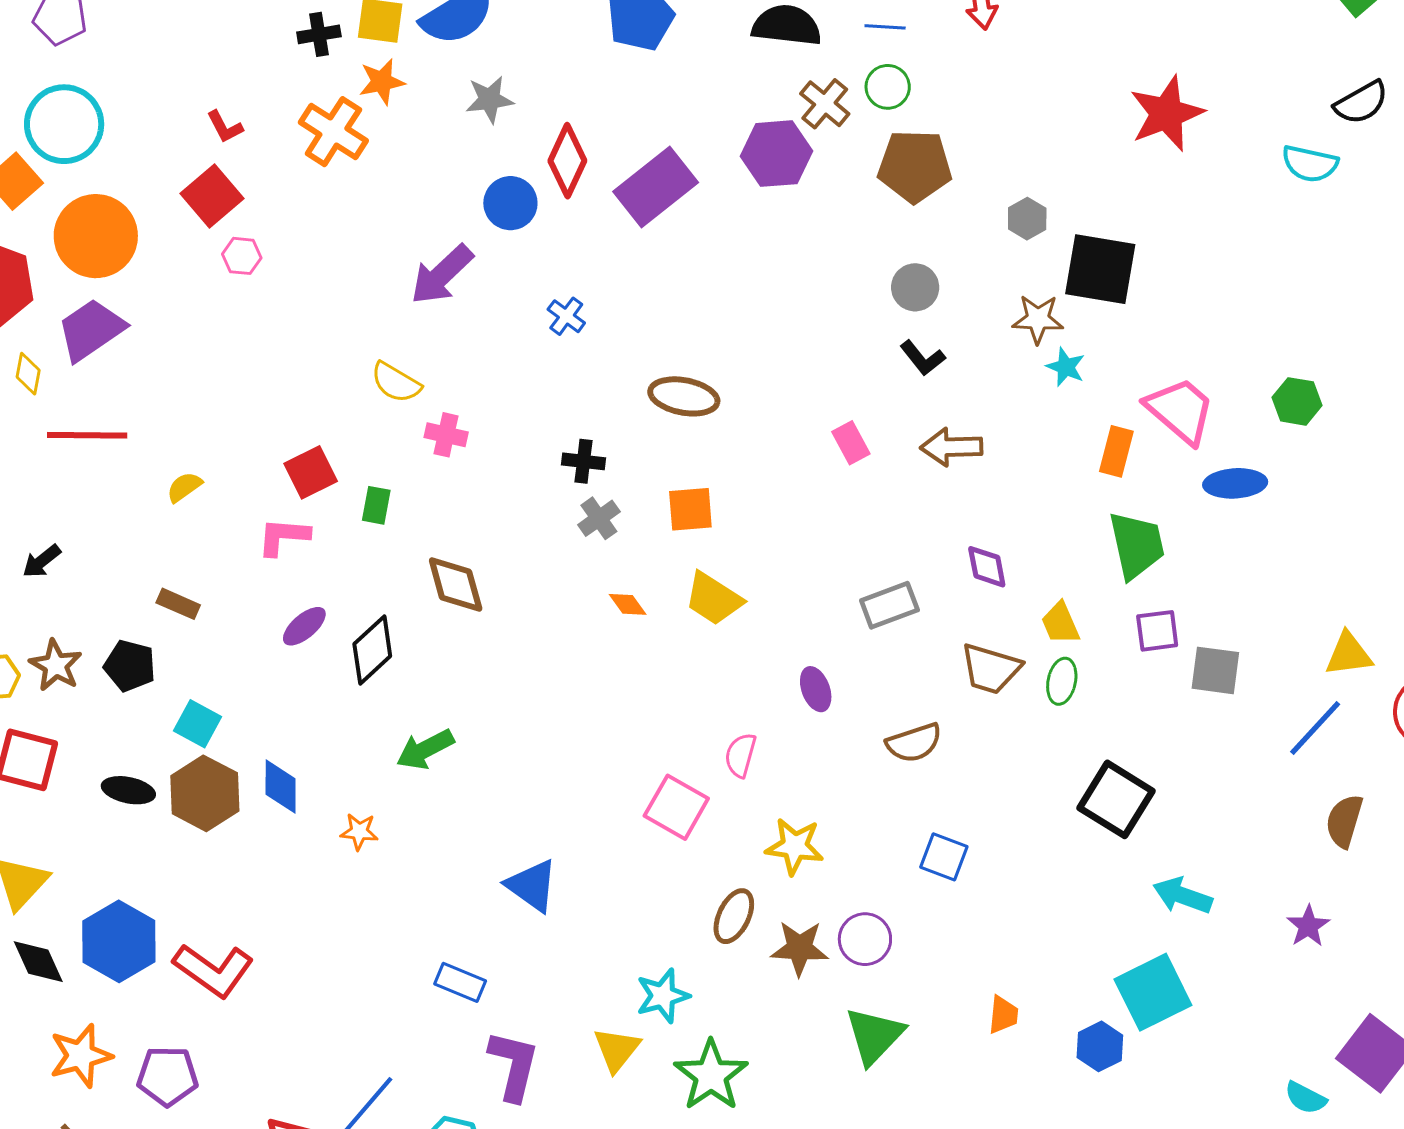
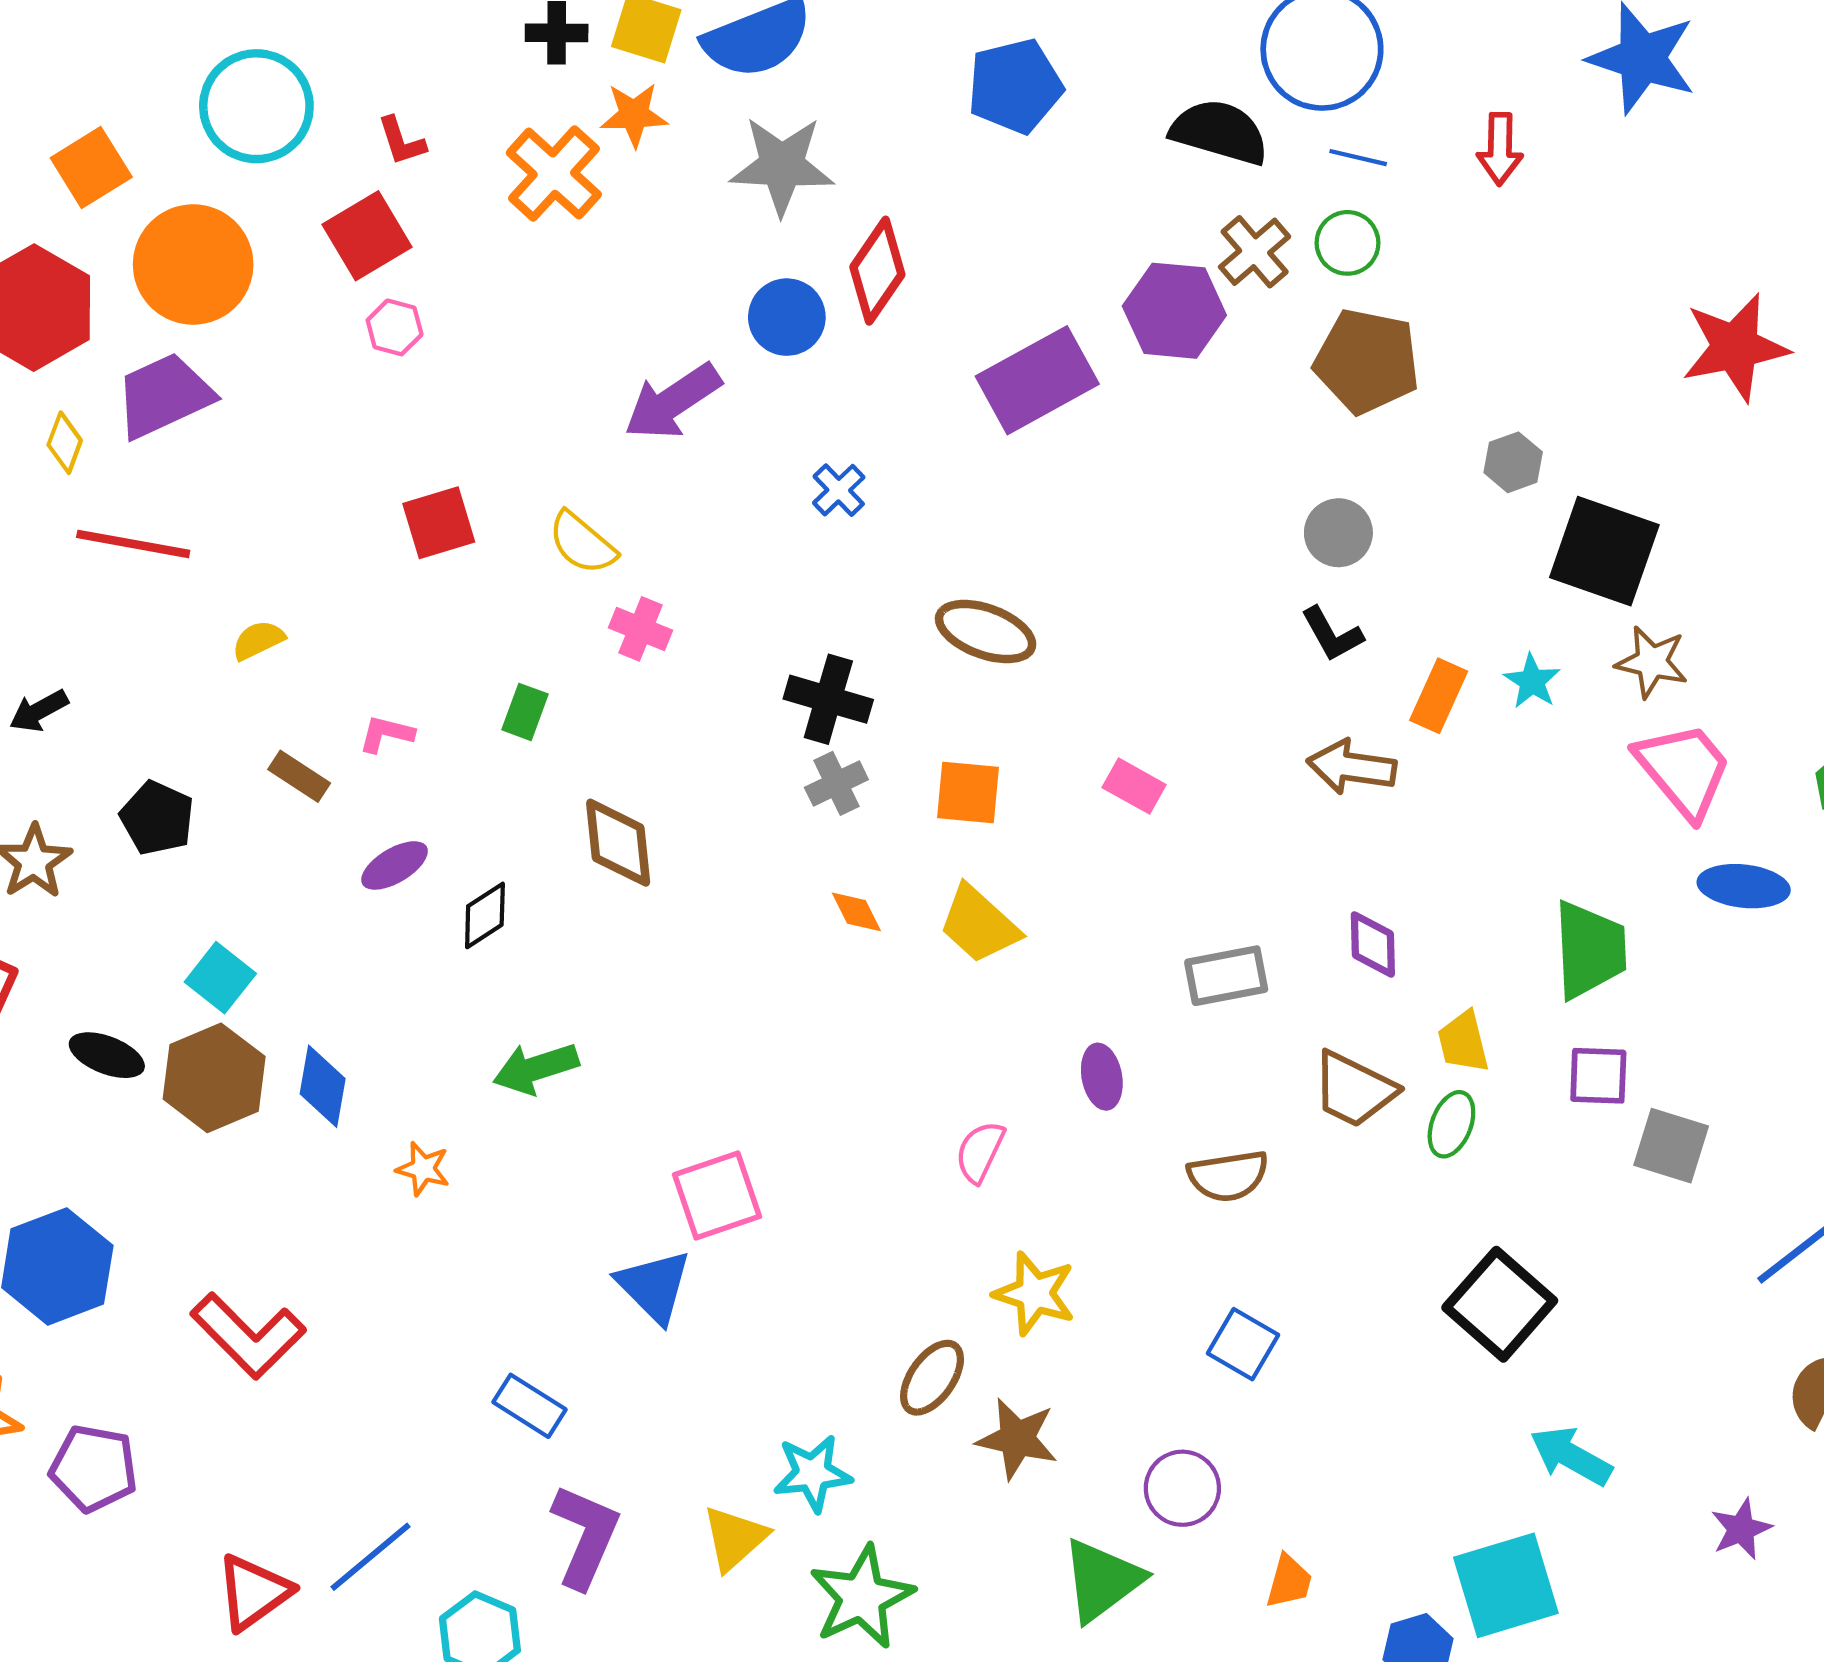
gray star: (489, 99) -> (782, 166), size x1.5
cyan circle: (64, 124) -> (256, 106), moved
purple rectangle: (656, 187) -> (1037, 380), moved
brown star: (1038, 319) -> (1652, 662), moved
pink rectangle: (851, 443) -> (1134, 786), moved, turned -42
orange rectangle: (1116, 451) -> (1439, 696), moved
black cross: (583, 461) -> (828, 699), size x1.4
red square: (311, 472) -> (439, 523), moved
pink L-shape: (283, 537) -> (386, 734), size x0.7
brown rectangle: (178, 604) -> (299, 776), moved
black diamond: (372, 650) -> (485, 915), size x0.7
black pentagon: (130, 666) -> (157, 818), moved
pink square: (676, 807) -> (717, 1196), moved, turned 32
purple circle: (865, 939) -> (1182, 1488), moved
red L-shape: (213, 970) -> (248, 1336), moved

